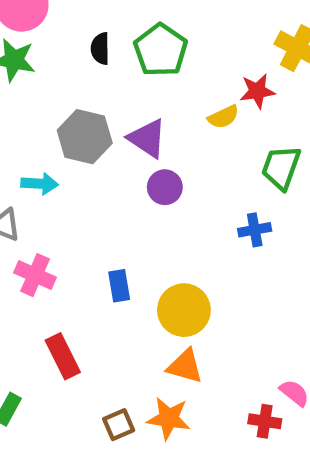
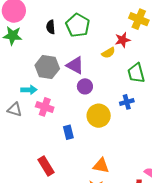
green trapezoid: (281, 167) -> (136, 73), turned -30
pink cross: (35, 275) -> (45, 107), moved
yellow circle: (184, 310) -> (99, 116), moved

